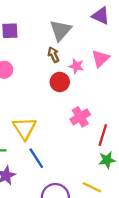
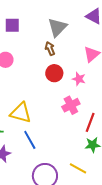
pink star: (76, 66) -> (79, 79), moved
yellow triangle: (24, 128) -> (21, 113), turned -45

